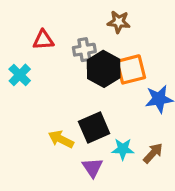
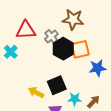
brown star: (119, 22) -> (73, 20), size x1.5
red triangle: (43, 40) -> (26, 30), size x1.5
gray cross: (84, 50) -> (51, 37), turned -32

